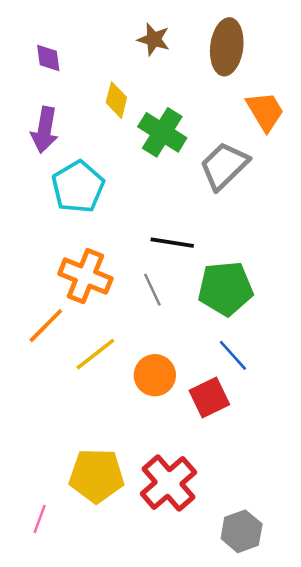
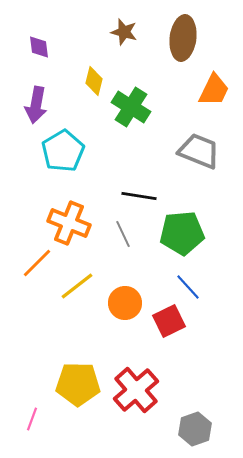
orange trapezoid: (265, 111) -> (214, 90), turned 57
gray trapezoid: (224, 166) -> (199, 151), moved, turned 66

